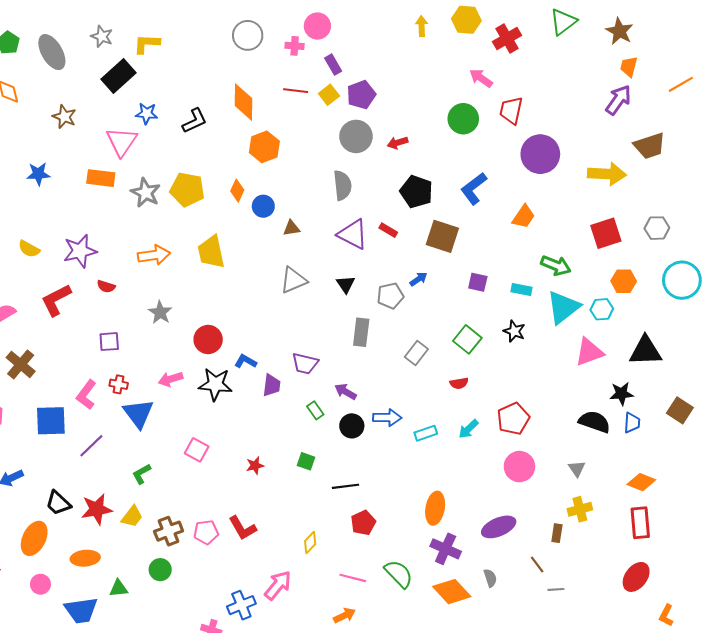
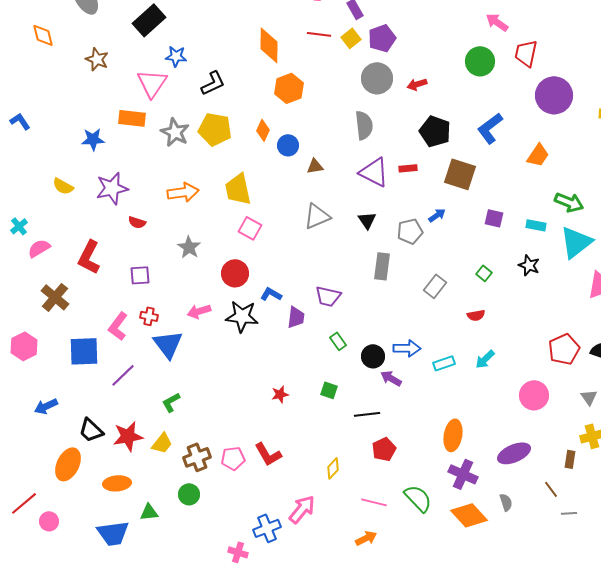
black L-shape: (195, 121) -> (213, 83), moved
blue star: (38, 174) -> (93, 139), moved
red rectangle: (388, 230) -> (408, 168), turned -36
red L-shape: (56, 300) -> (89, 257), moved, turned -36
green square: (467, 339) -> (484, 273), size x0.6
purple arrow: (346, 392) -> (391, 378), moved
red pentagon: (513, 419) -> (564, 349), moved
pink square: (197, 450) -> (250, 228), moved
pink circle: (40, 584) -> (49, 521), moved

